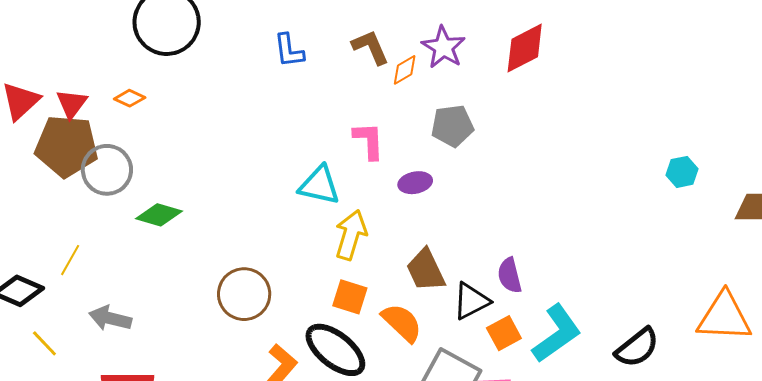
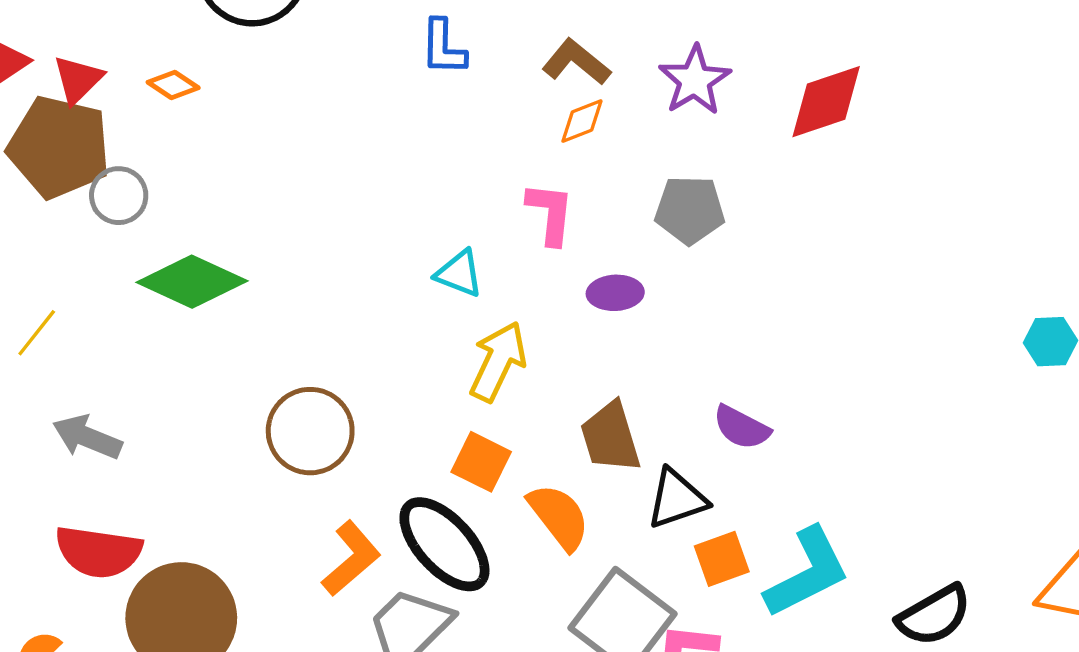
brown L-shape: (370, 47) -> (576, 62), turned -36
orange diamond: (405, 70) -> (582, 121), moved
gray circle: (107, 170) -> (119, 196), size x0.7
cyan triangle: (319, 185) -> (459, 273), size x0.7
green diamond: (159, 215) -> (192, 282), size x1.4
purple semicircle: (510, 275) -> (742, 427), moved, turned -57

